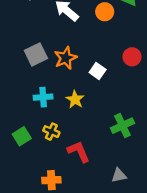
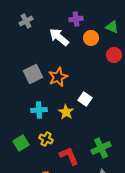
red circle: (132, 57) -> (114, 55), moved
white square: (98, 71) -> (85, 99), moved
green cross: (122, 126) -> (101, 148), moved

